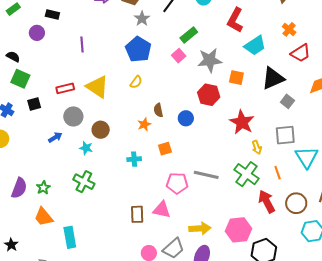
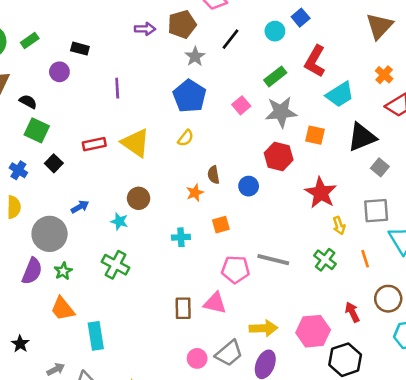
green rectangle: (189, 35) -> (275, 76), moved
black square: (34, 104) -> (54, 163), turned -32
gray circle: (73, 116) -> (50, 234), moved, size x1.4
green cross: (247, 174) -> (325, 260), size x0.7
red arrow: (267, 201) -> (352, 312), moved, size x0.7

